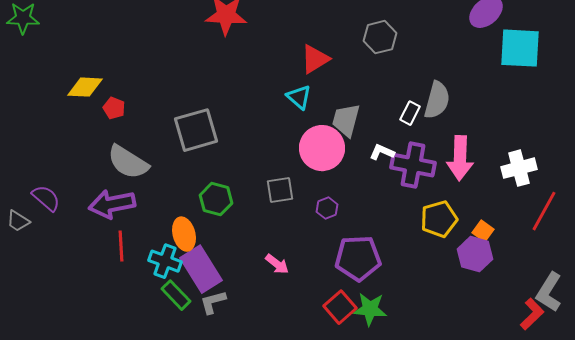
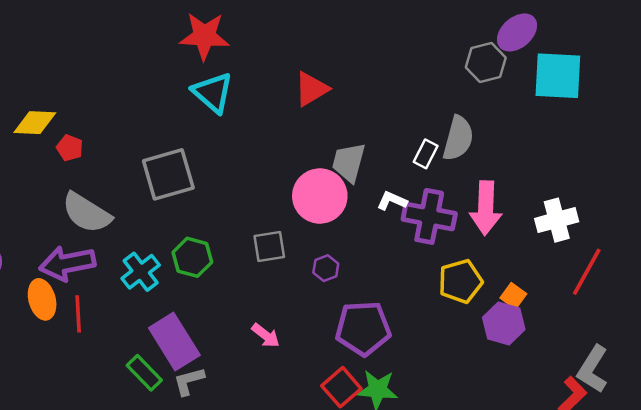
gray hexagon: (380, 37) -> (486, 63), moved
cyan triangle: (299, 97) -> (213, 93), moved, size x1.4
orange ellipse: (184, 234) -> (42, 299), moved
cyan cross: (165, 261) -> (141, 272), moved, turned 32

